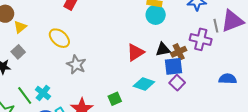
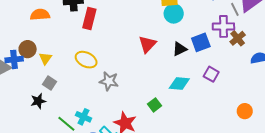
black triangle: (163, 49) -> (180, 49), moved
red triangle: (135, 52) -> (147, 44), moved
brown cross: (179, 52) -> (238, 38), moved
blue square: (173, 66) -> (201, 42), moved

